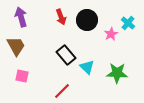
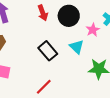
cyan triangle: (87, 67) -> (77, 47), moved

